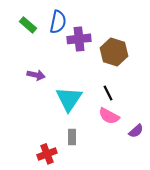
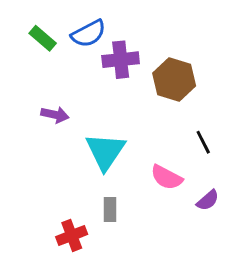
blue semicircle: (58, 22) -> (89, 34), turned 50
black line: (108, 93) -> (203, 142), moved

